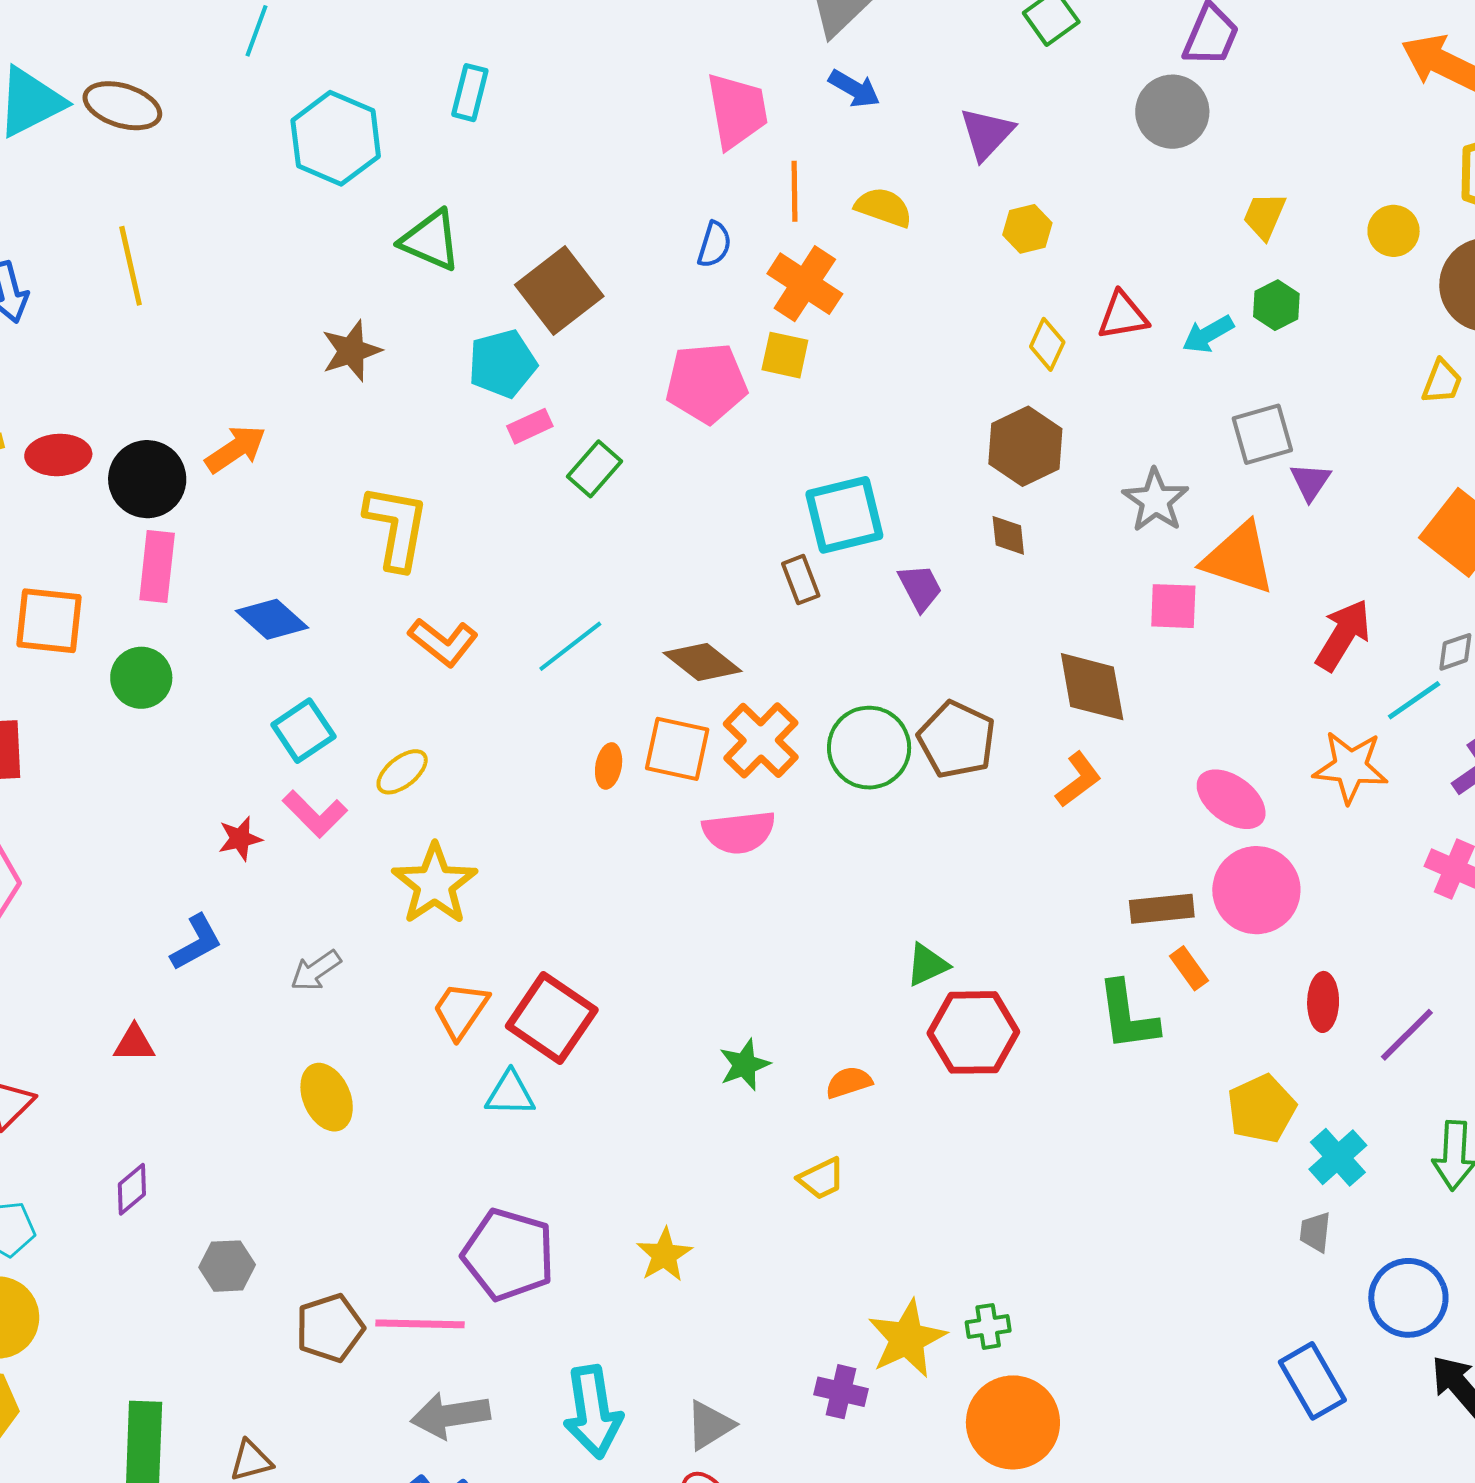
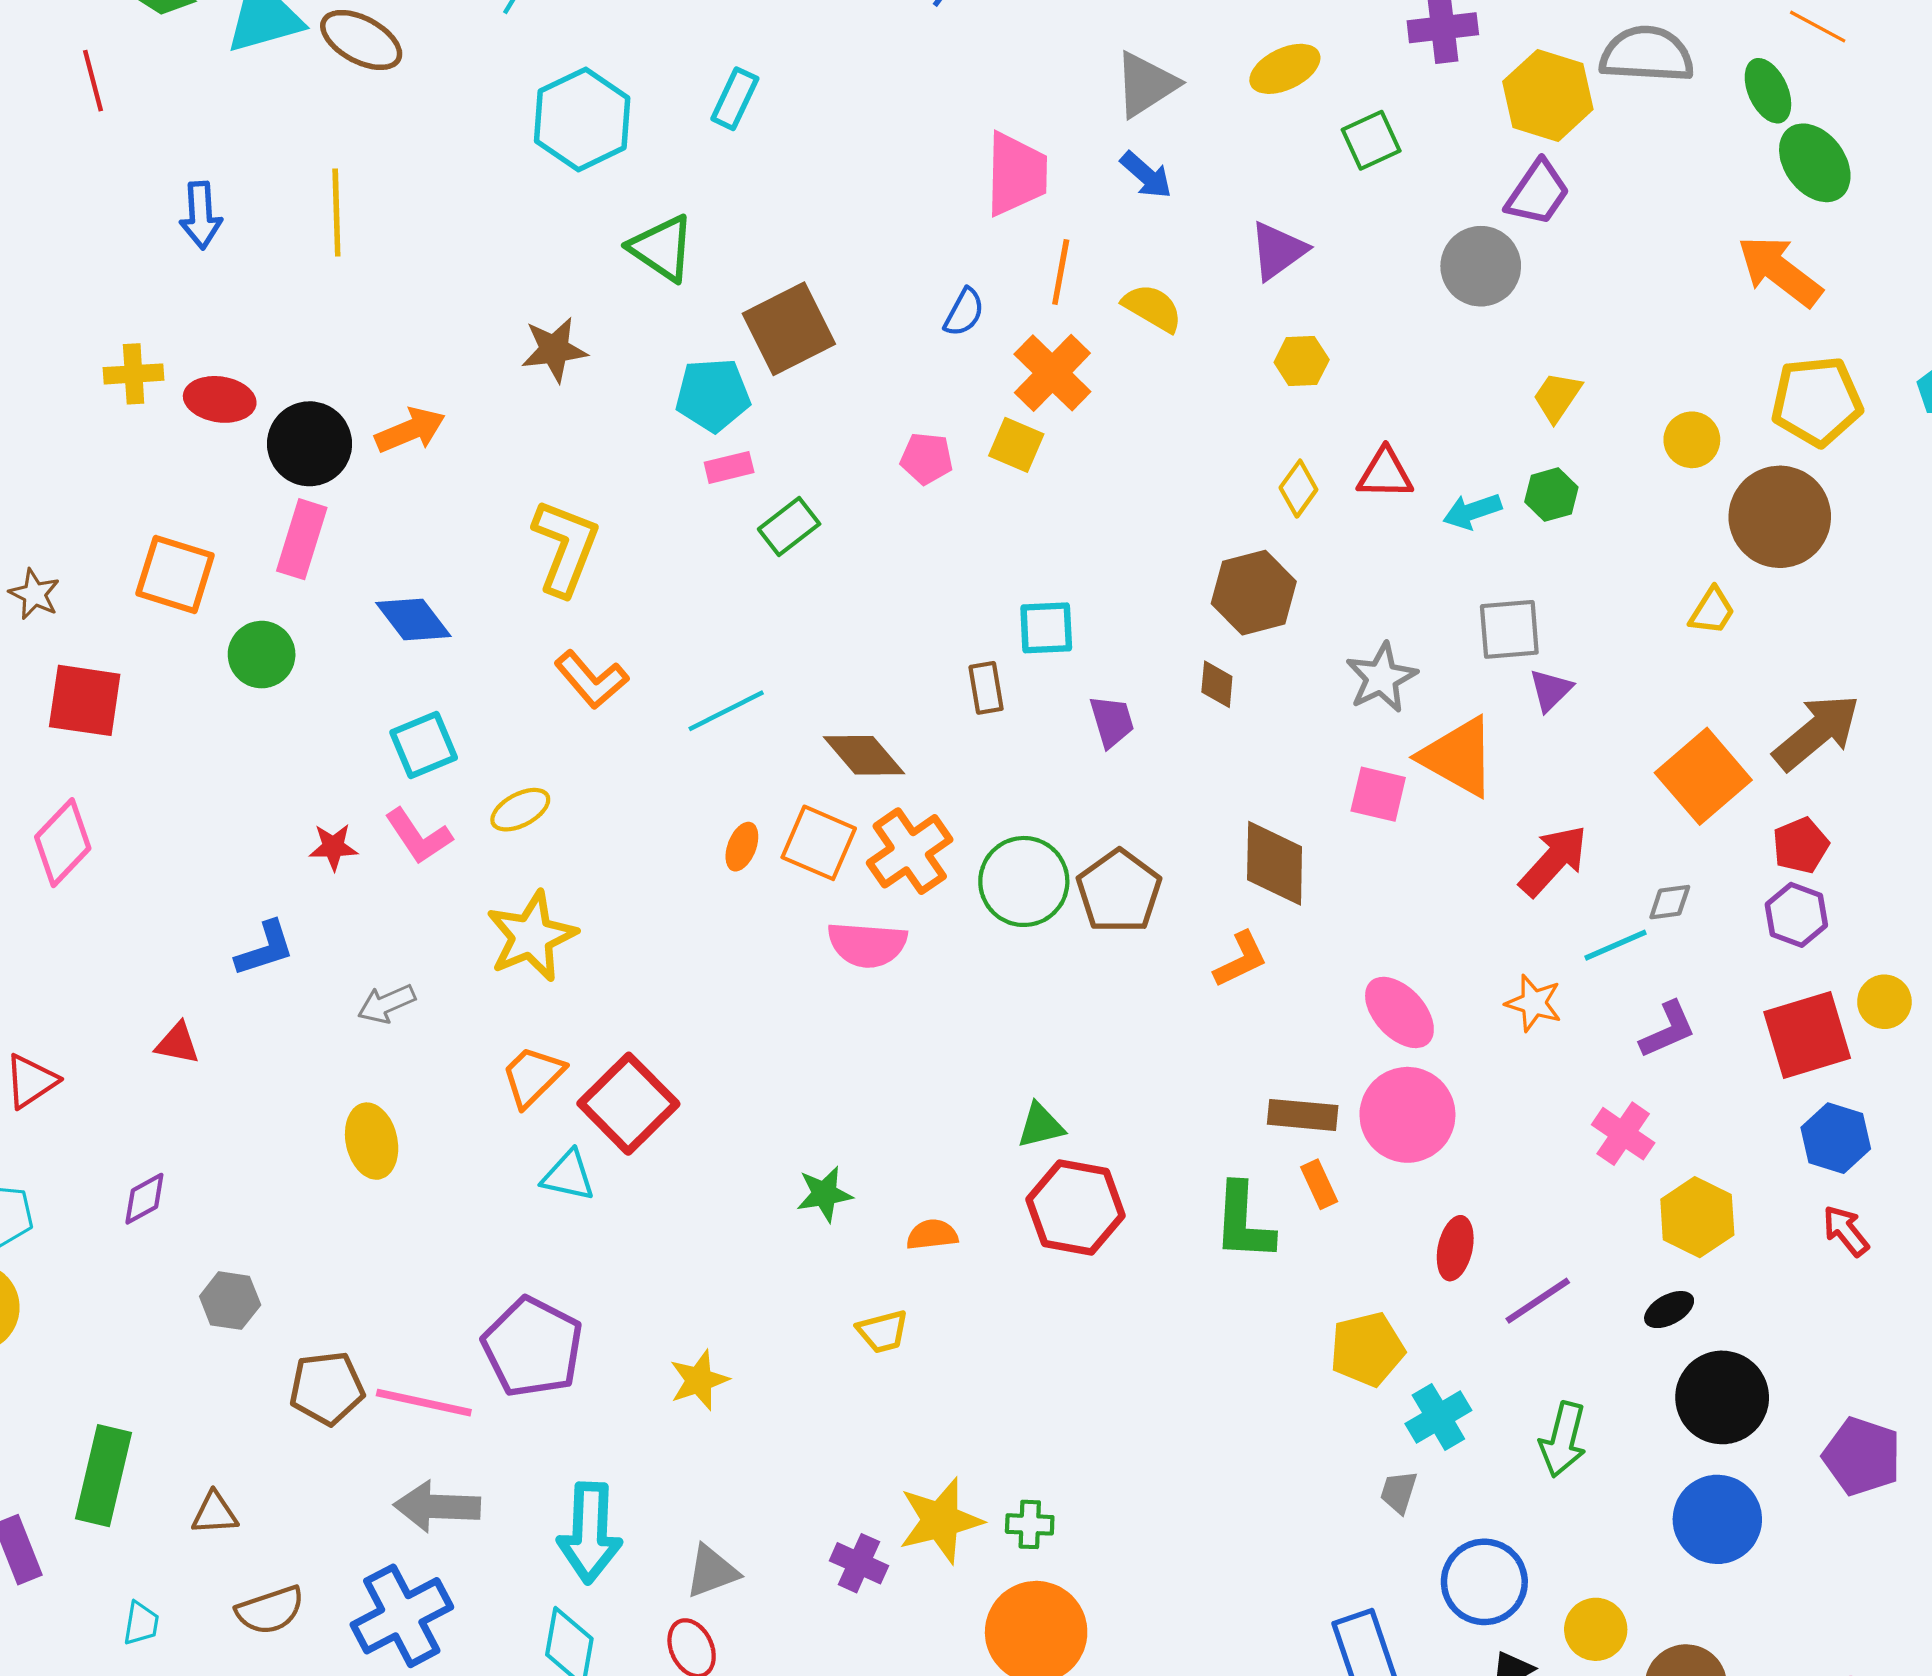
pink pentagon: (706, 383) -> (926, 458), size x0.6
cyan square: (844, 515) -> (1046, 628), size x0.7
orange star: (1350, 767) -> (1534, 1003), size x0.7

